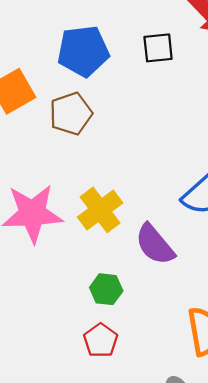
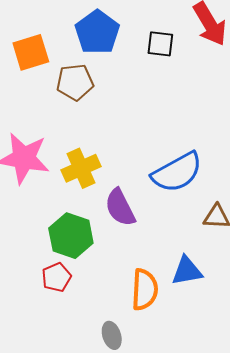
blue pentagon: (83, 51) -> (97, 32), turned 30
green hexagon: (106, 289) -> (71, 236), size x1.6

